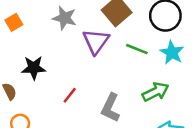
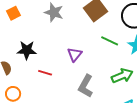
purple triangle: (96, 41) -> (75, 54), moved, size x0.7
red line: (70, 95) -> (45, 73), moved, turned 64

